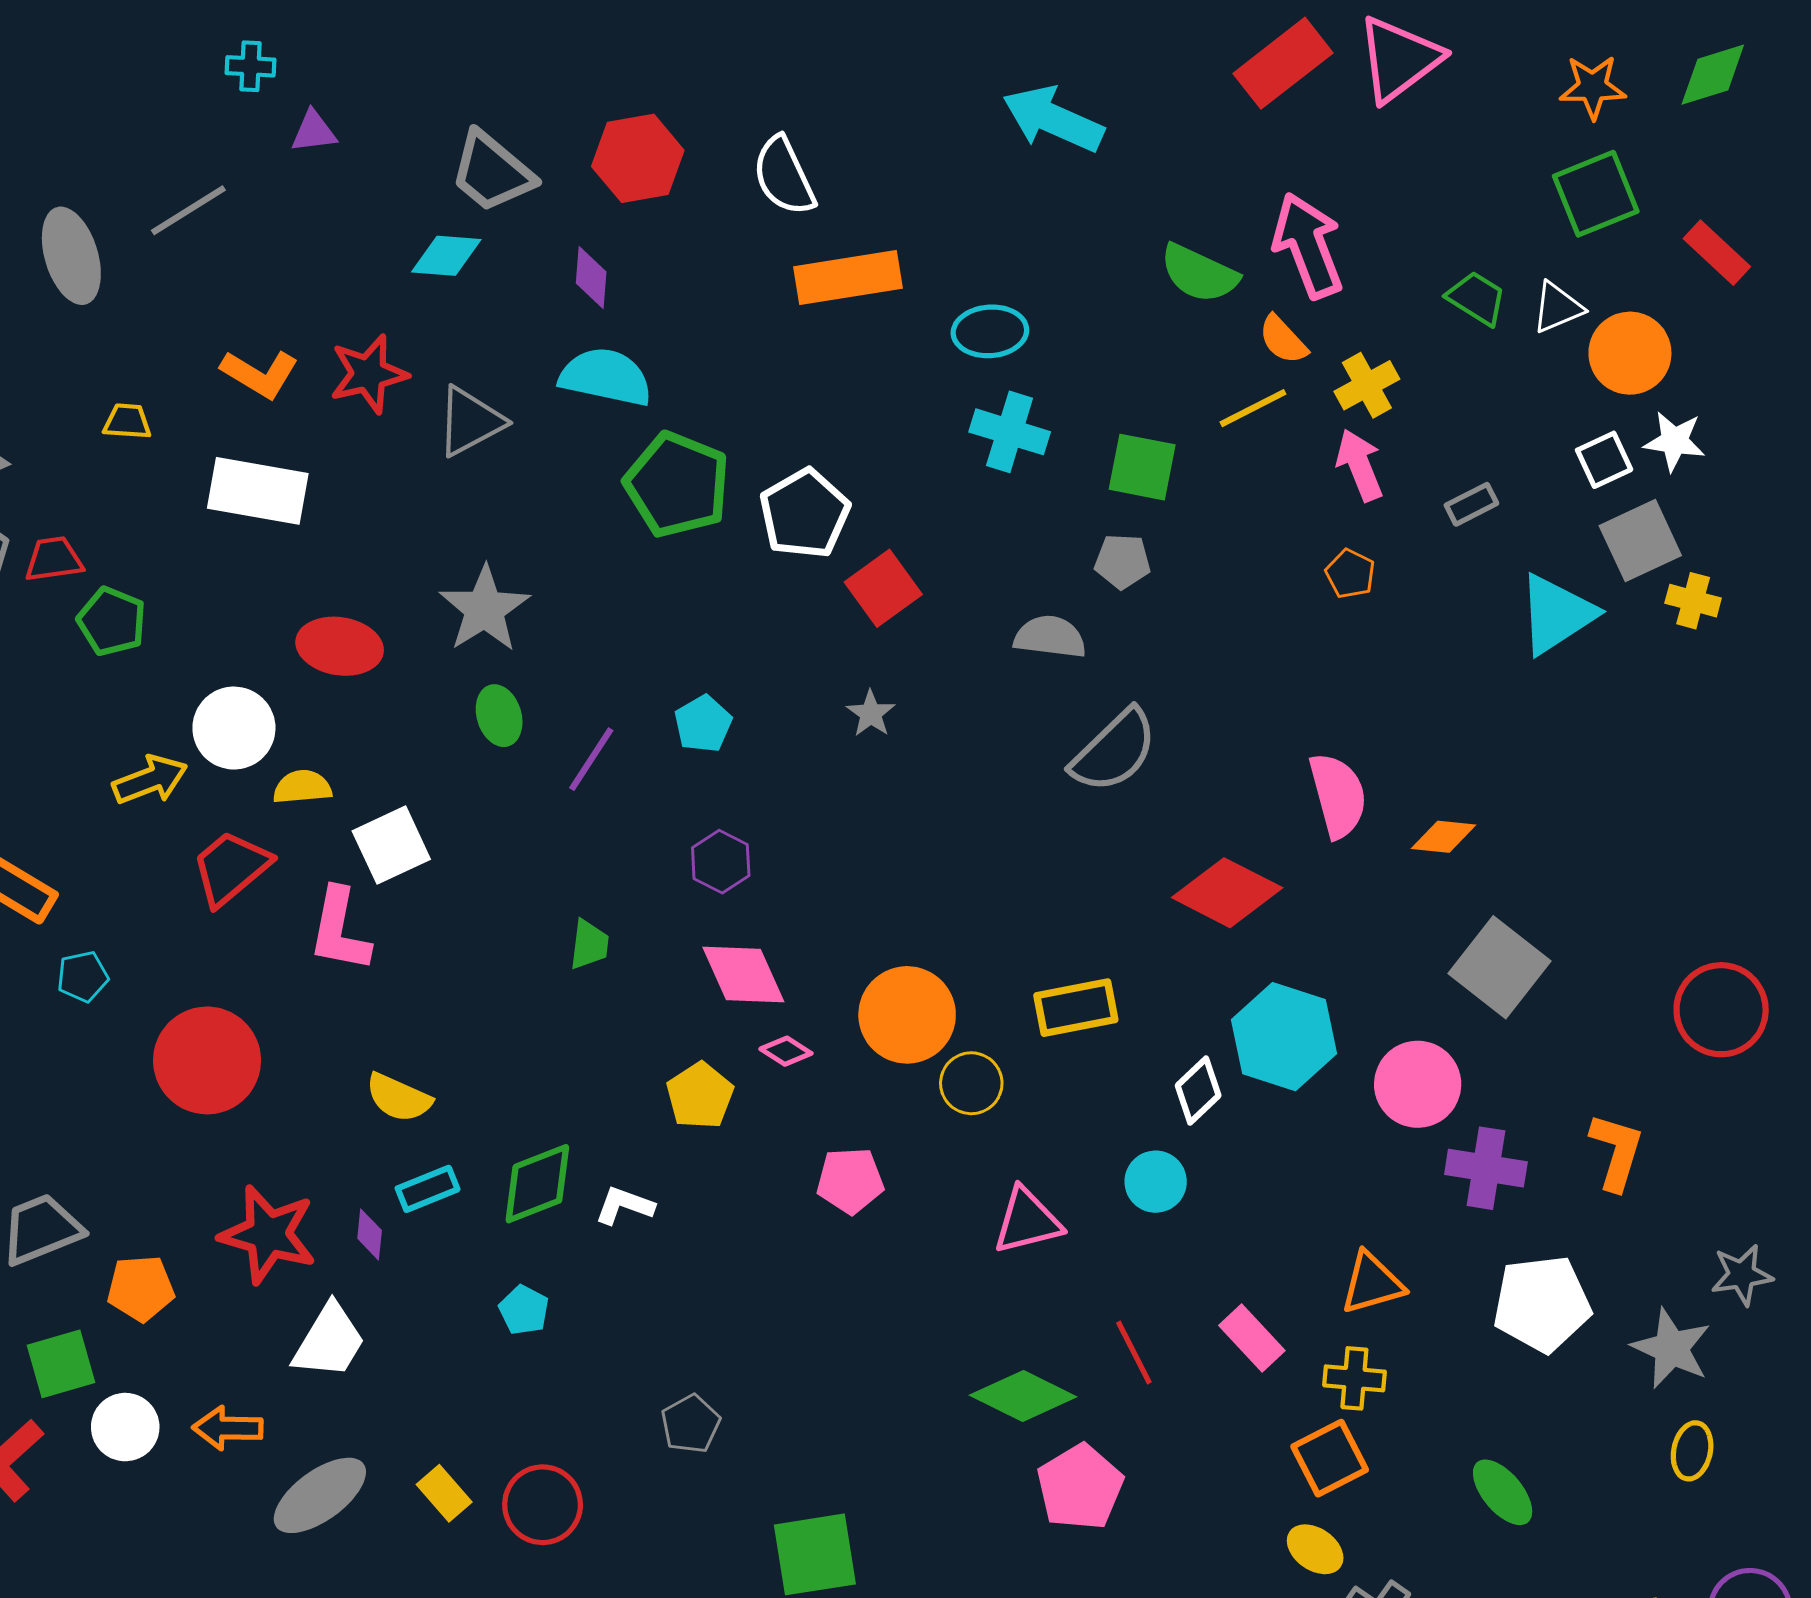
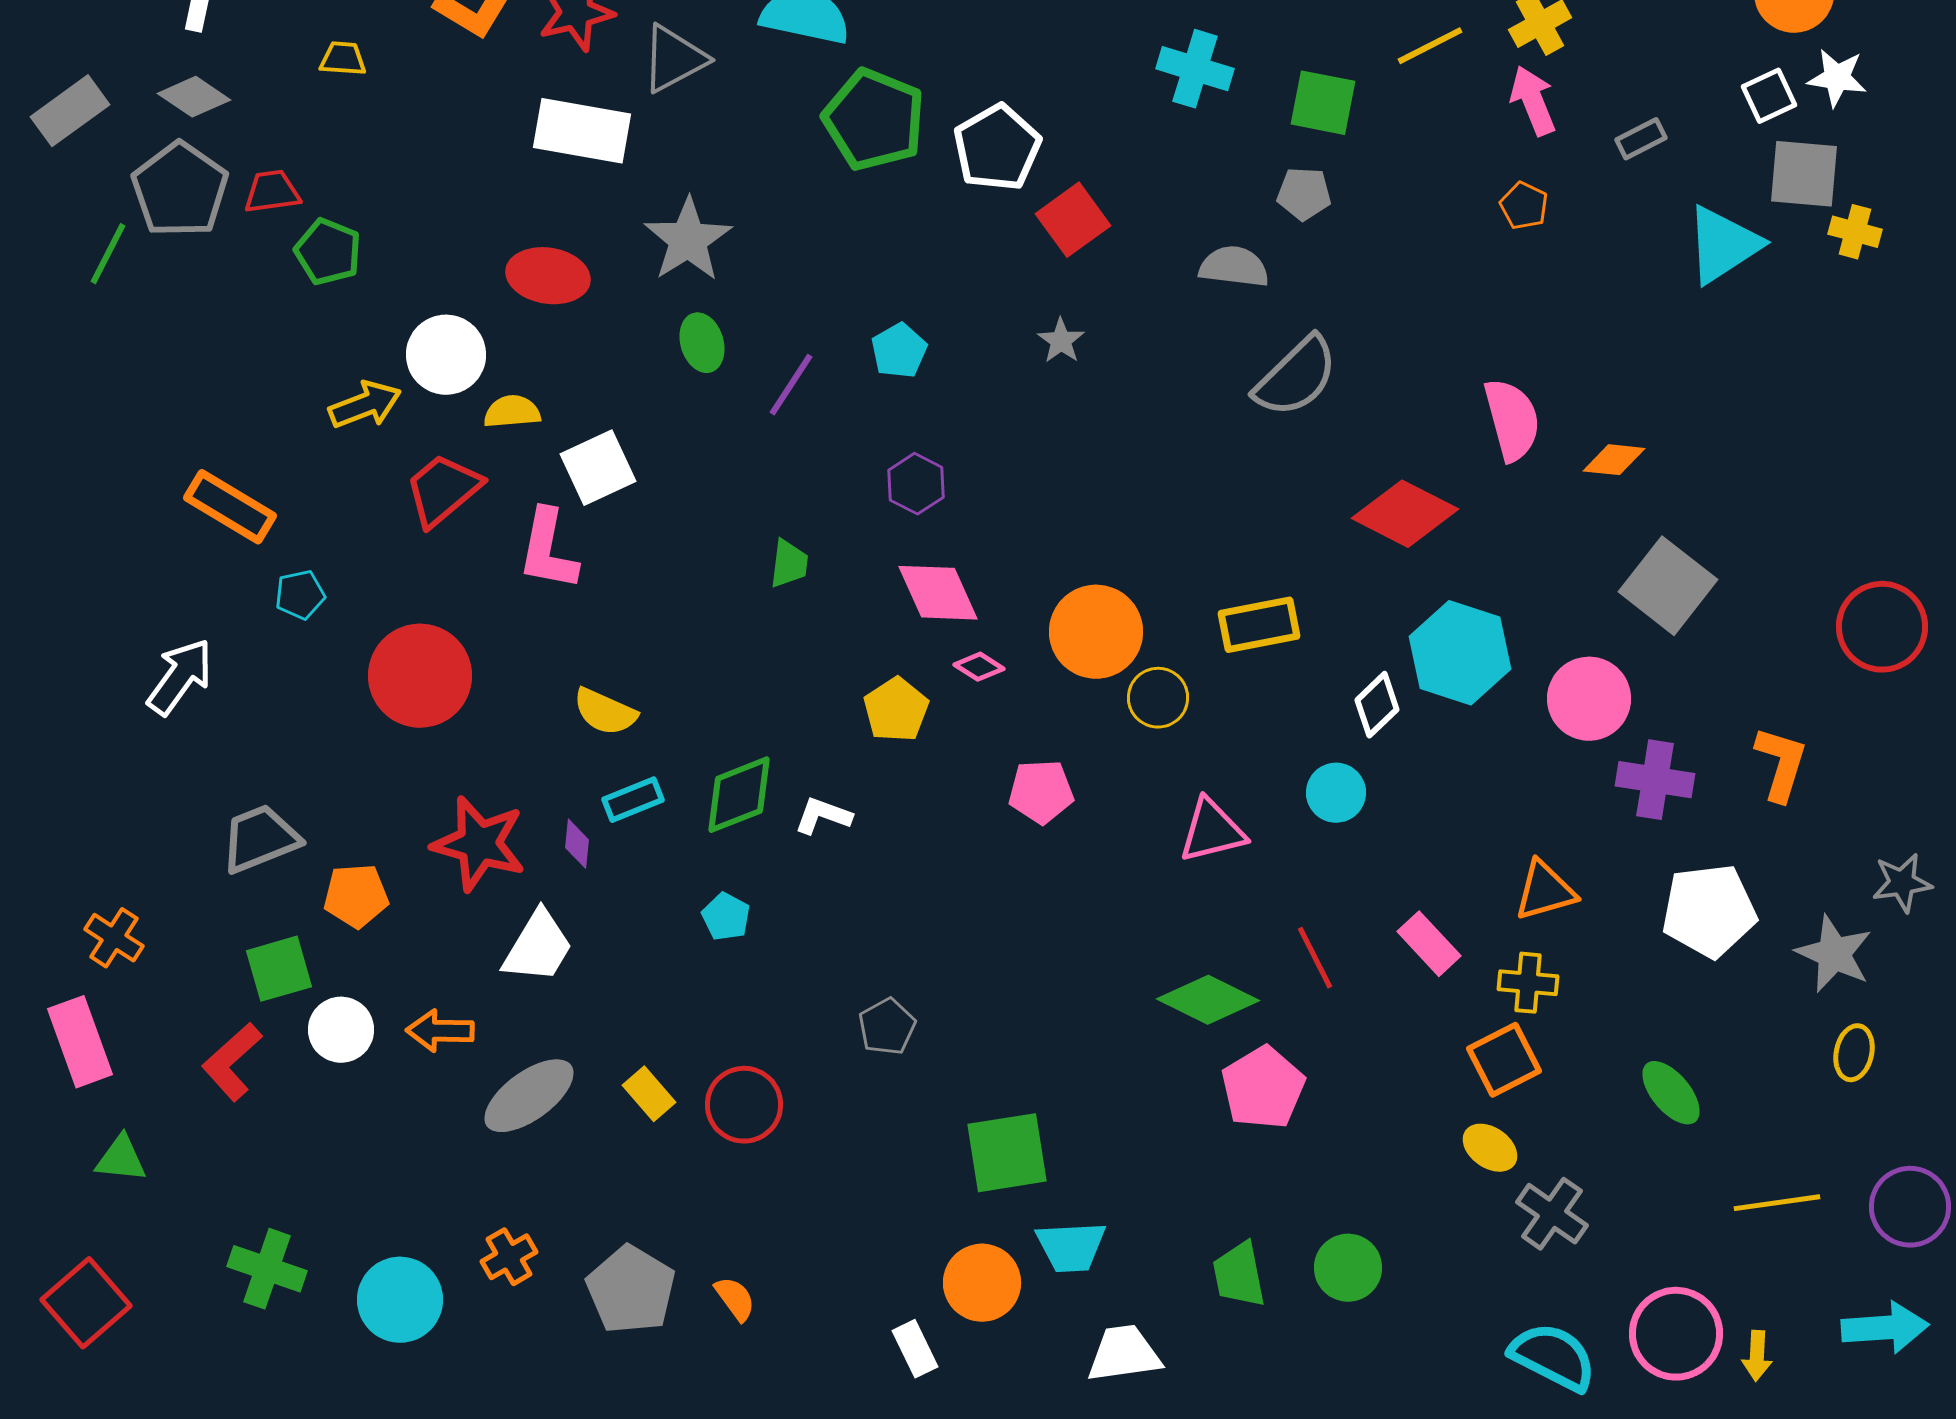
white rectangle: (258, 491) -> (582, 131), moved
gray square: (1640, 541) -> (1804, 174), turned 30

